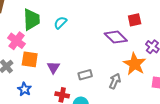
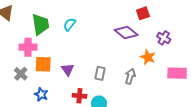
pink cross: (17, 41) -> (28, 47), turned -30
orange star: (135, 64) -> (148, 57), size x0.7
gray rectangle: (85, 75) -> (100, 73), turned -56

